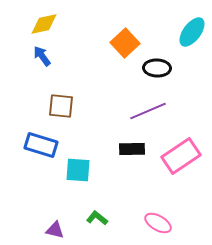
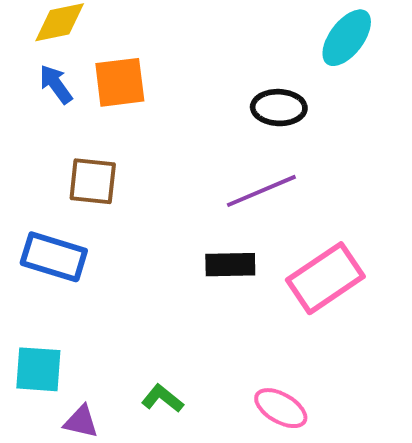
orange square: (125, 43) -> (120, 82), moved, turned 36
cyan square: (78, 170) -> (38, 369), moved

